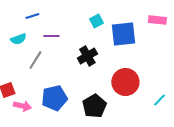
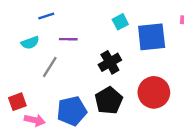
black pentagon: (94, 106) -> (109, 101), moved

